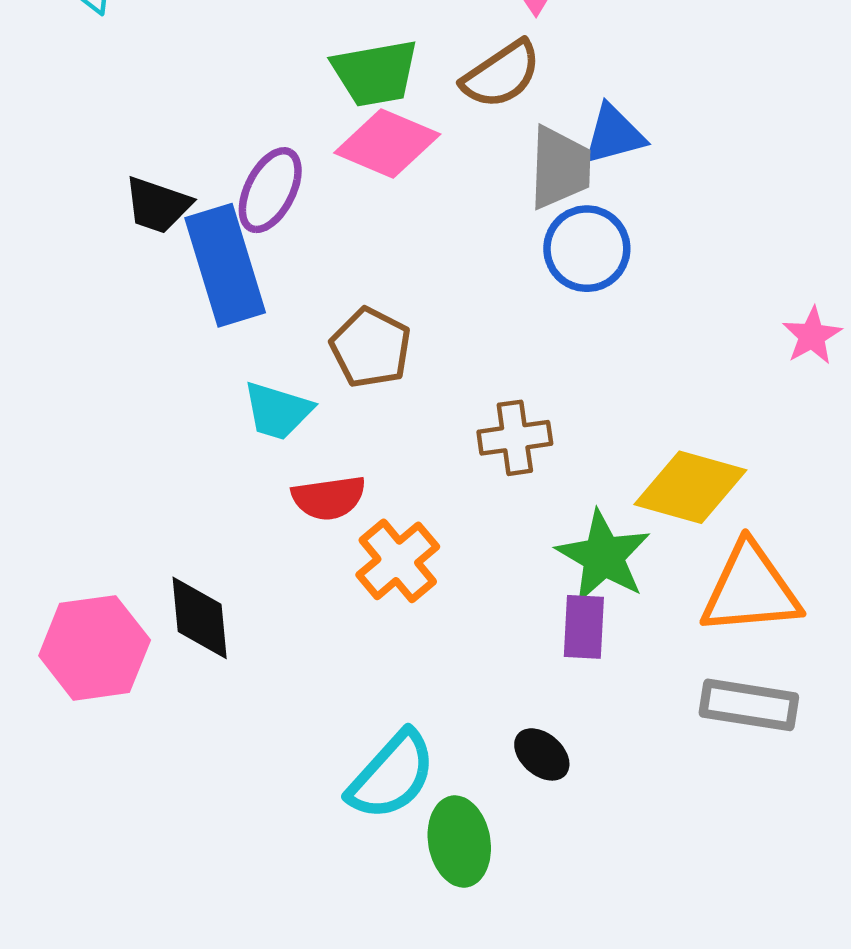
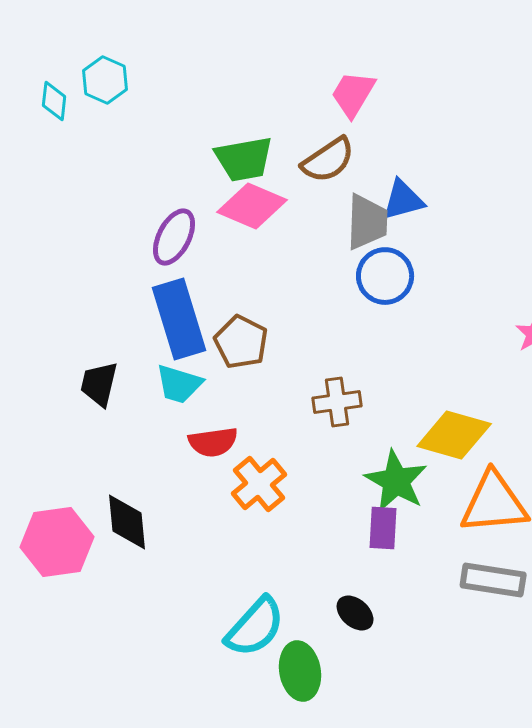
black trapezoid: (158, 205) -> (99, 384), moved, turned 84
blue rectangle: (225, 265) -> (179, 319), moved

